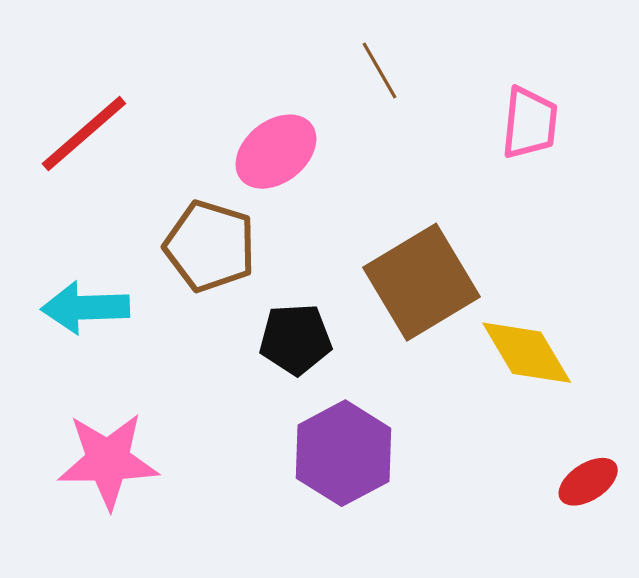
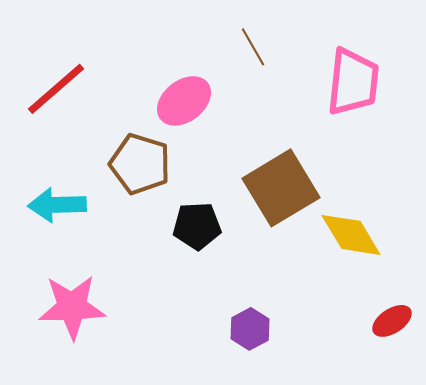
pink trapezoid: (530, 123) -> (353, 82), size x1.4
purple hexagon: (344, 453) -> (250, 329), moved, size x0.6

